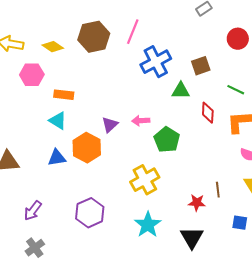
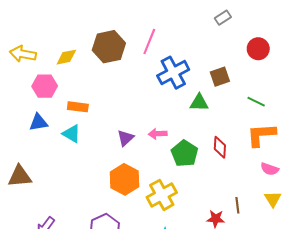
yellow diamond: (53, 47) -> (66, 57), turned -45
red diamond: (208, 113) -> (220, 147), moved
orange hexagon: (87, 148) -> (124, 179), moved
blue triangle: (57, 158) -> (38, 122), moved

